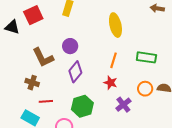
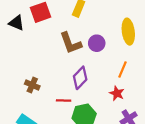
purple circle: (70, 46) -> (97, 43), moved
brown L-shape: (43, 57) -> (71, 43), moved
red line: (46, 101) -> (64, 100), moved

